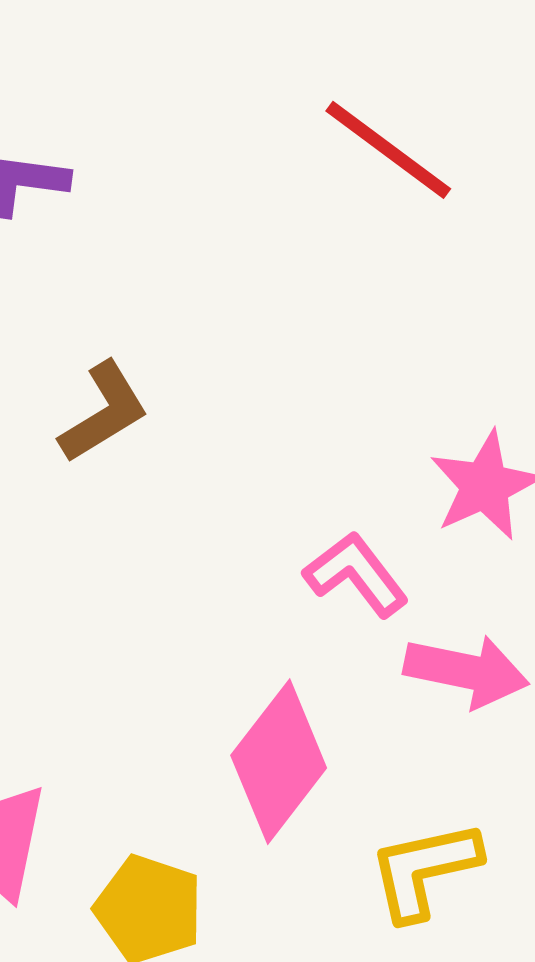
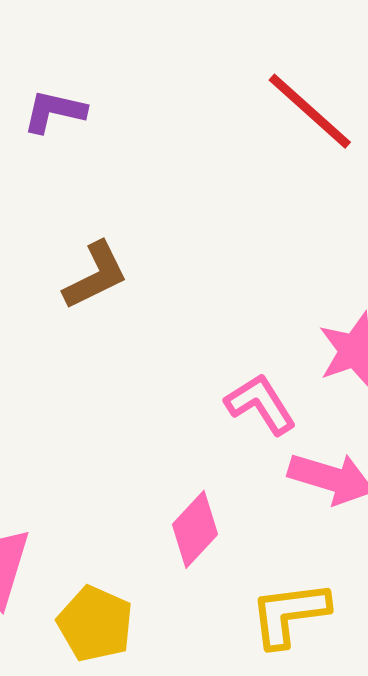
pink diamond: (279, 762) -> (195, 529), size x0.7

